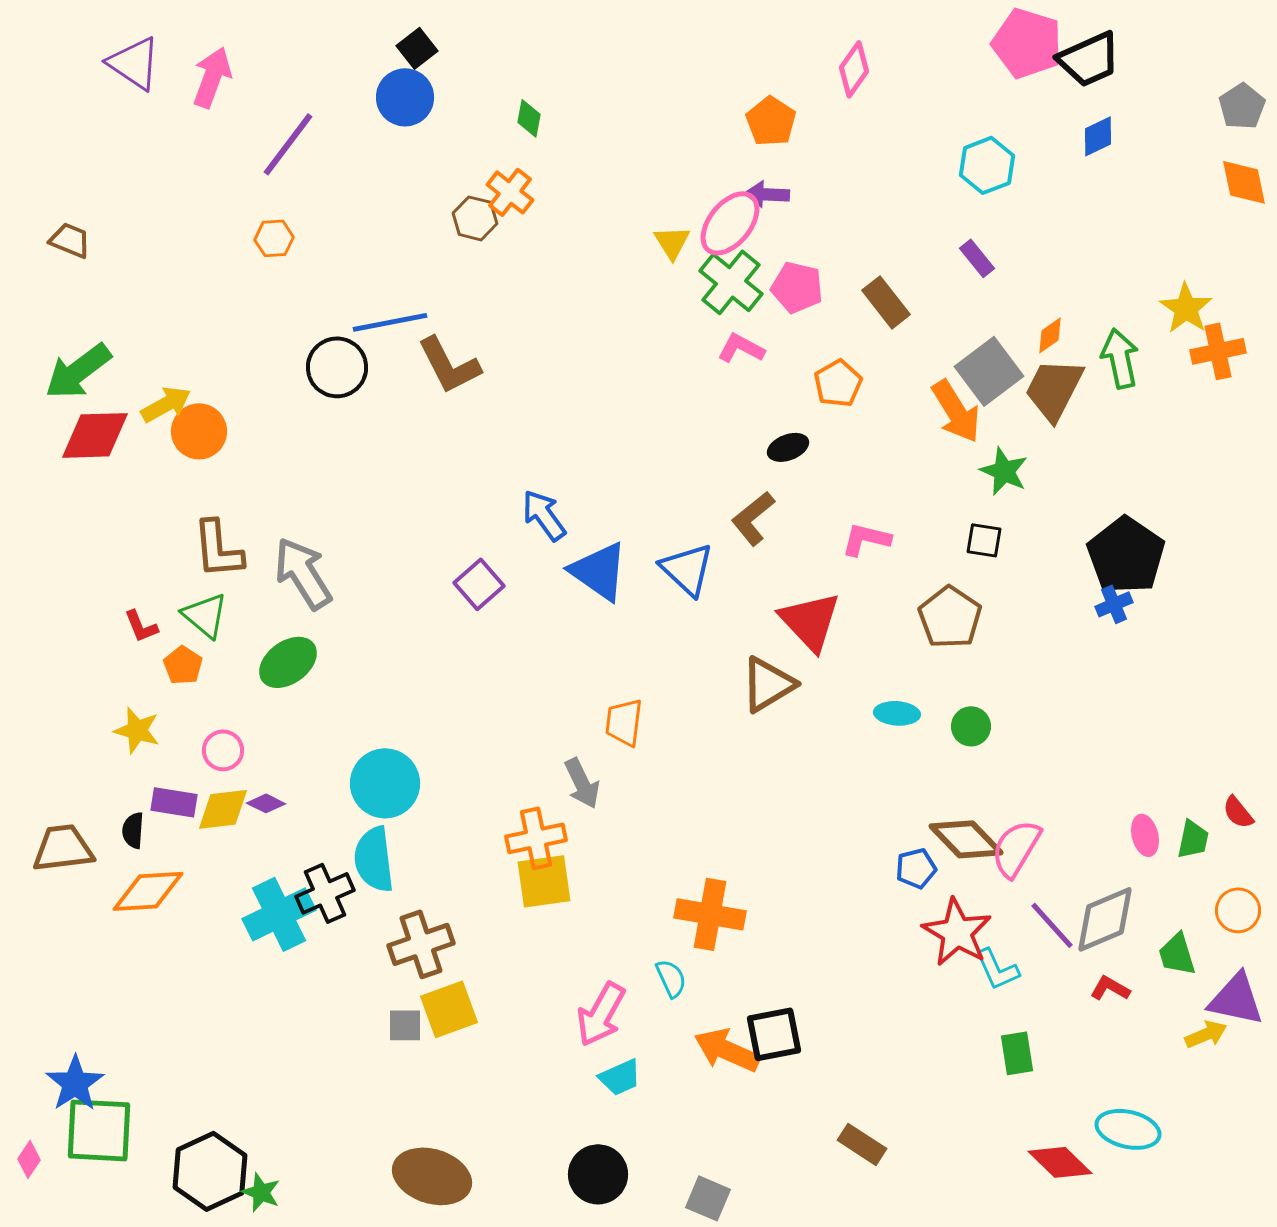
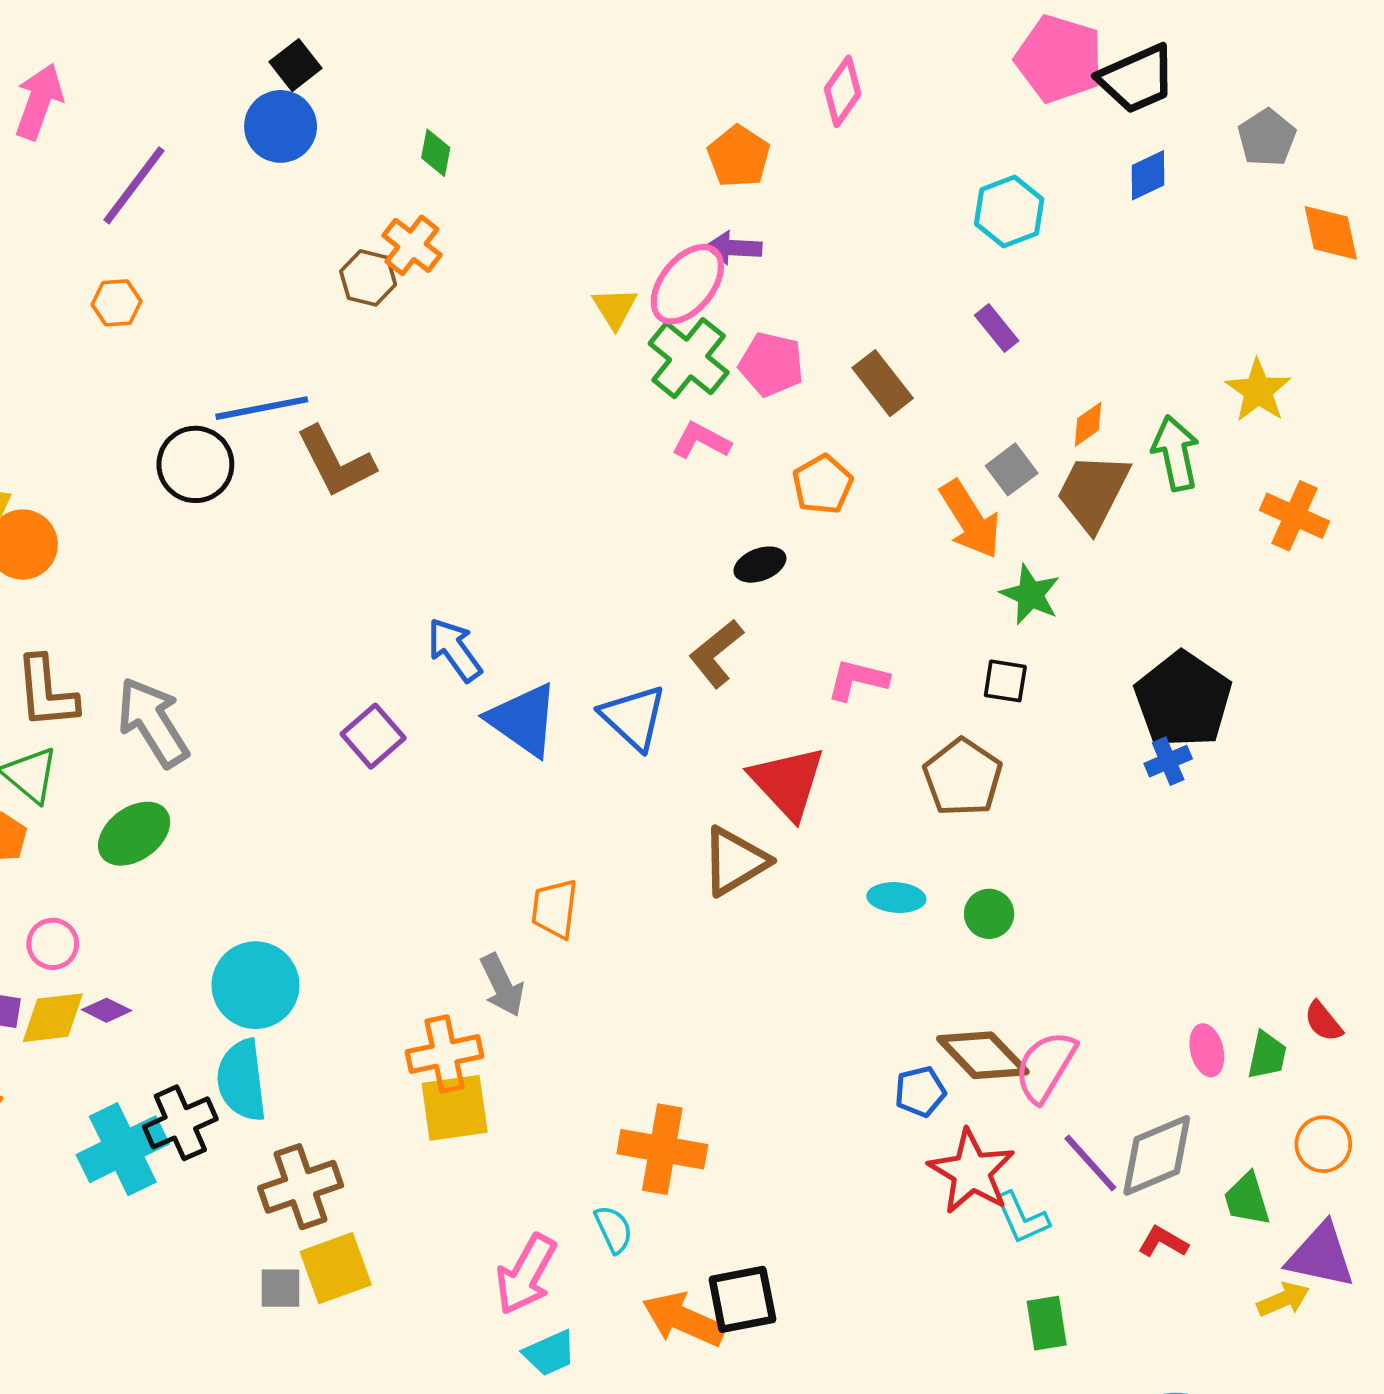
gray pentagon: (1242, 106) -> (1267, 138), moved
orange cross: (1218, 351) -> (1294, 516), moved, turned 36
gray square: (989, 371) -> (1012, 469), size x0.6

